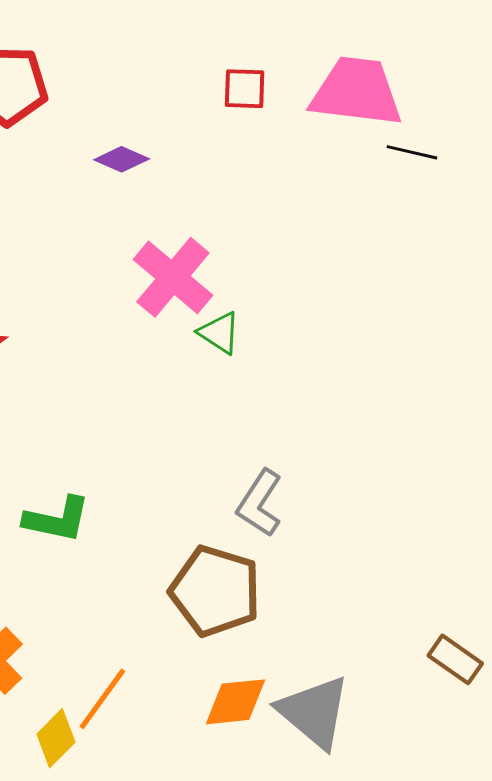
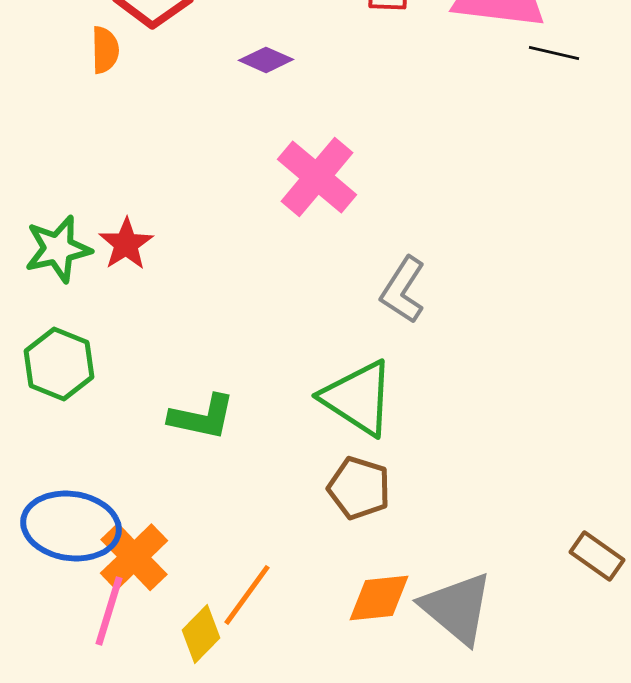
green triangle: (219, 333) -> (358, 398), moved, size x1.8
gray L-shape: (260, 503) -> (403, 290), moved
brown pentagon: (215, 591) -> (359, 488), size x0.7

